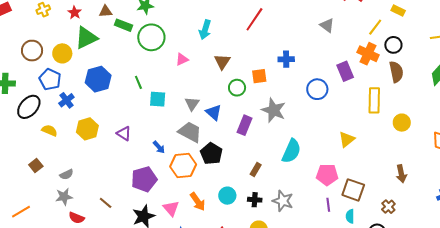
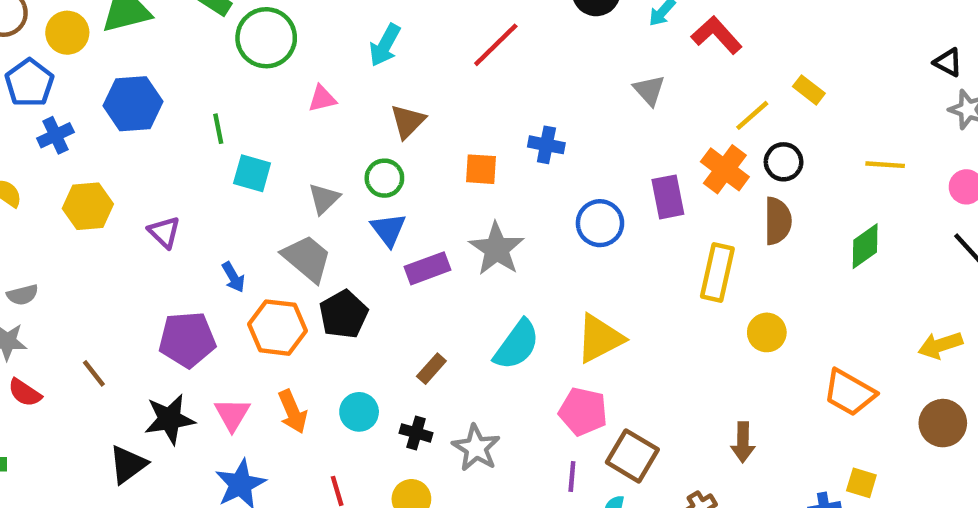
green circle: (237, 88) -> (384, 178), moved
blue triangle: (214, 112) -> (388, 230), moved
purple rectangle: (245, 125) -> (427, 268), turned 36
yellow triangle: (347, 139) -> (600, 338), moved, size x1.4

